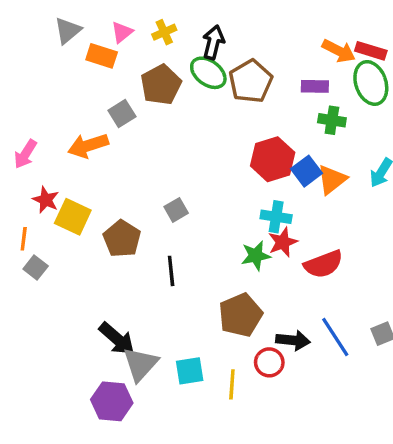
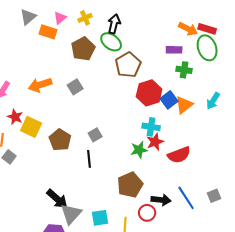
brown pentagon: (251, 81) -> (128, 65), moved
gray square: (122, 113) -> (75, 87), moved
gray square: (176, 210) -> (95, 135), moved

